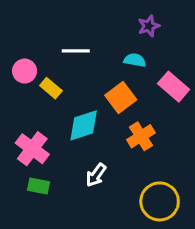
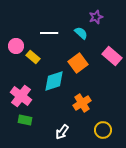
cyan semicircle: (135, 60) -> (81, 33), moved, turned 32
orange cross: (141, 136) -> (82, 103), moved
white arrow: (96, 175) -> (62, 132), moved
yellow circle: (160, 201) -> (103, 130), size x0.7

